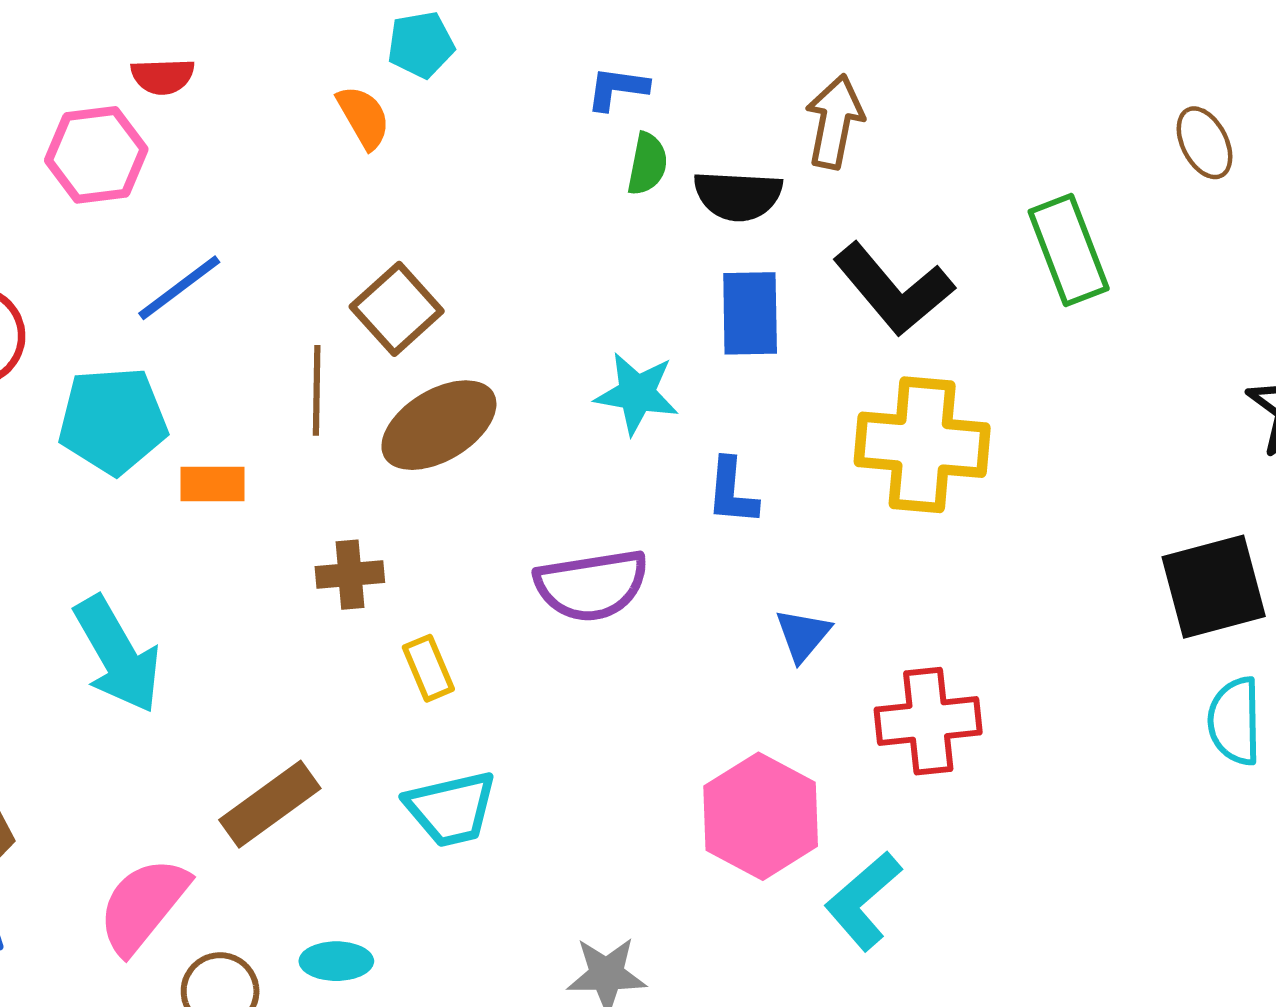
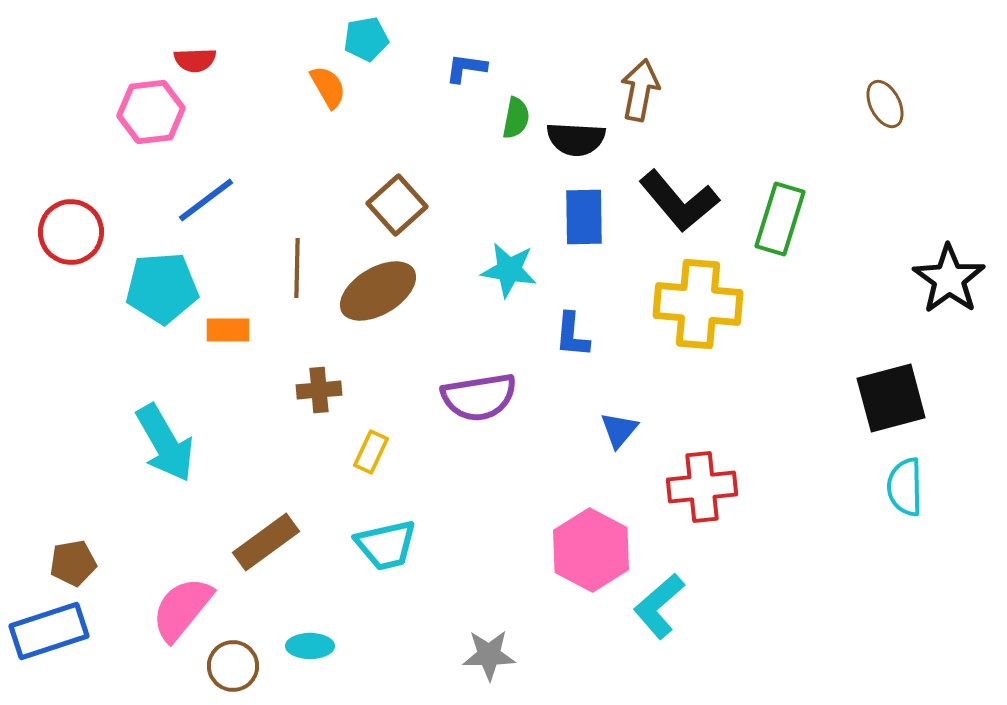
blue L-shape: (617, 88) -> (466, 68), moved
green rectangle: (1069, 250) -> (780, 219), moved, turned 38
brown square: (397, 309) -> (397, 205), moved
yellow rectangle: (428, 668) -> (371, 452), turned 48

